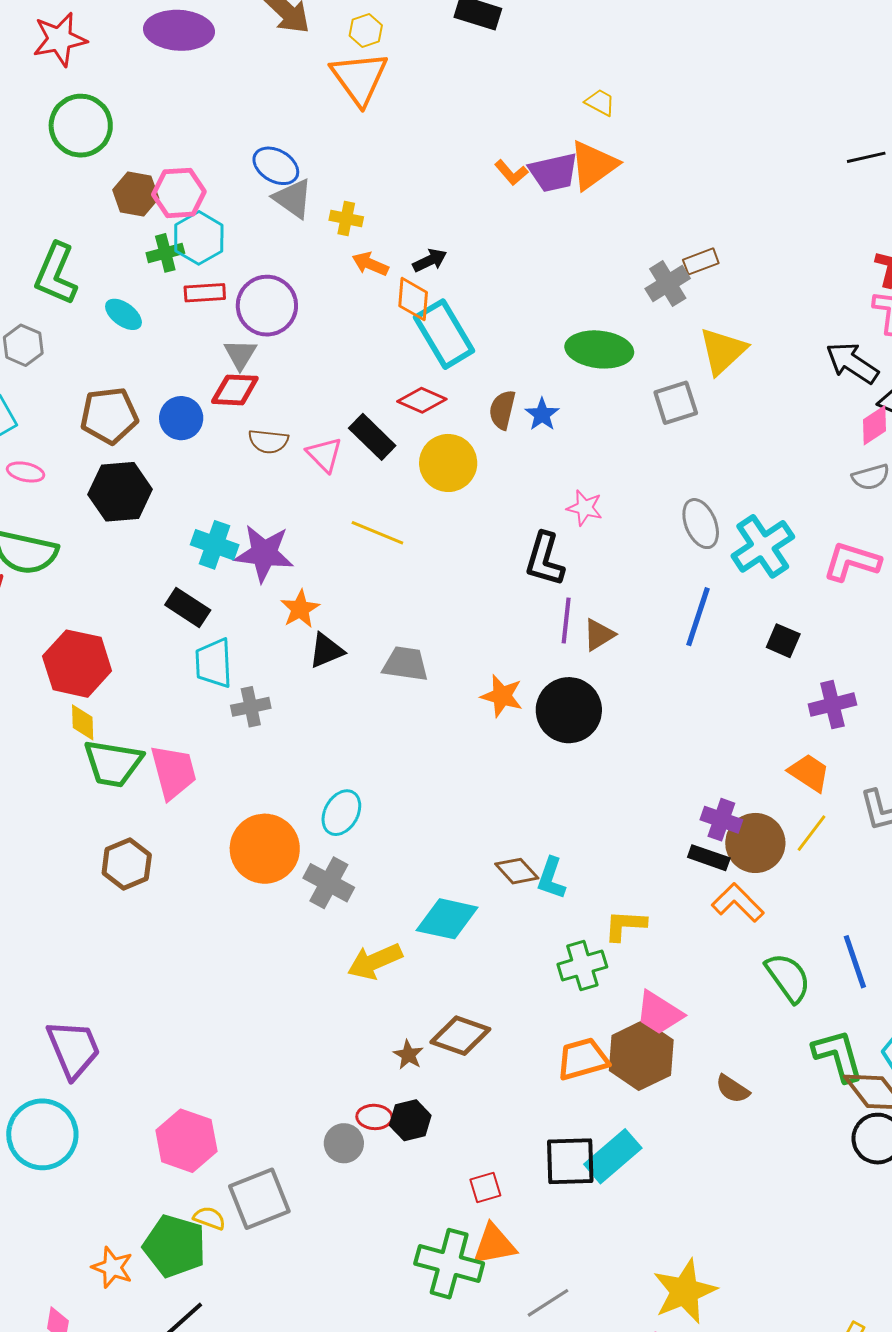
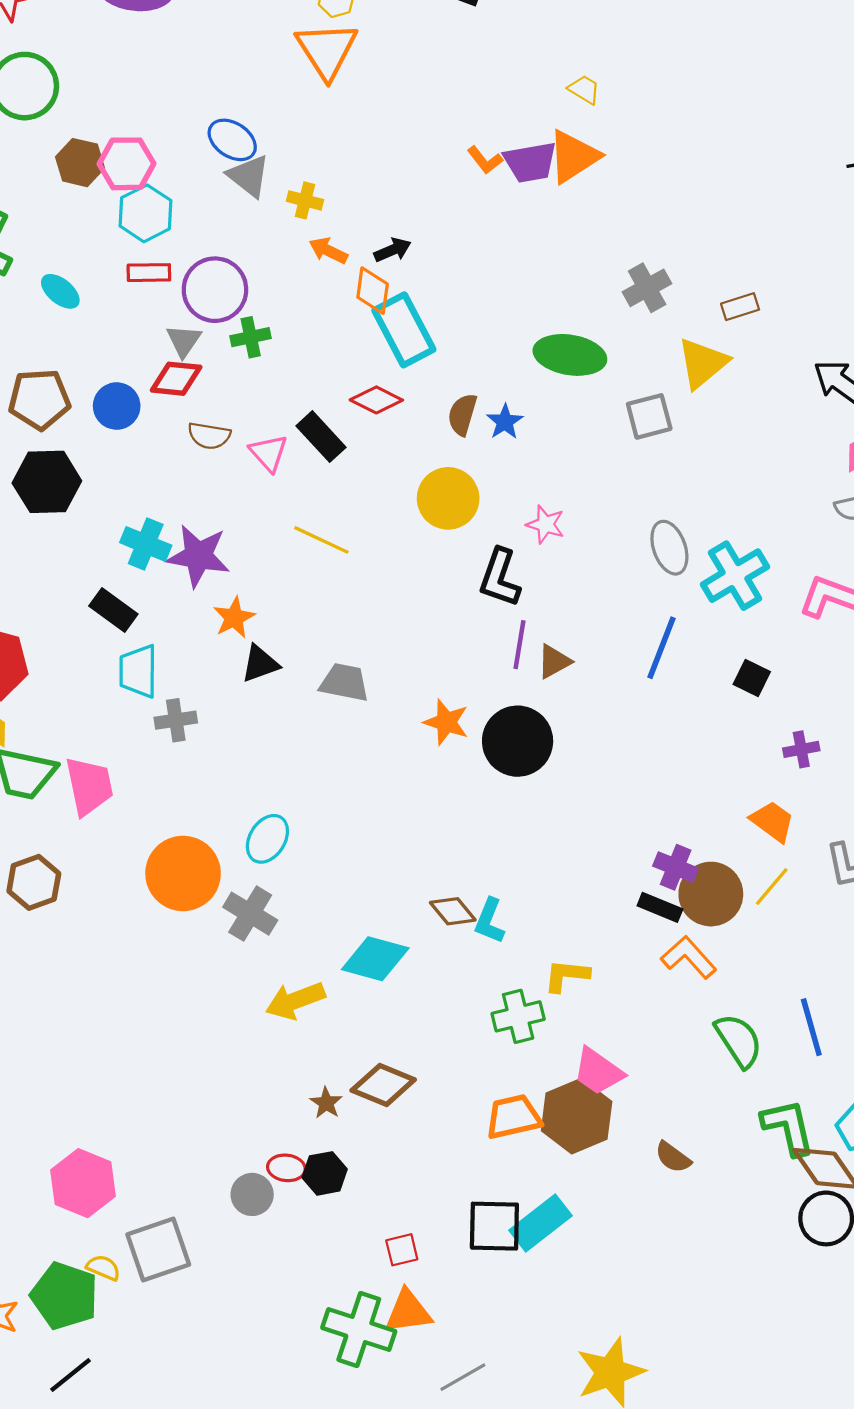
green cross: (165, 253) -> (251, 337), moved
brown rectangle: (701, 261) -> (740, 307), moved
yellow circle: (448, 463) -> (448, 498), moved
purple cross: (832, 705) -> (801, 749), size x0.7

